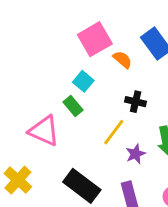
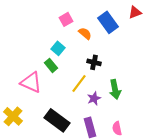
pink square: (95, 39) -> (66, 19), size x0.6

